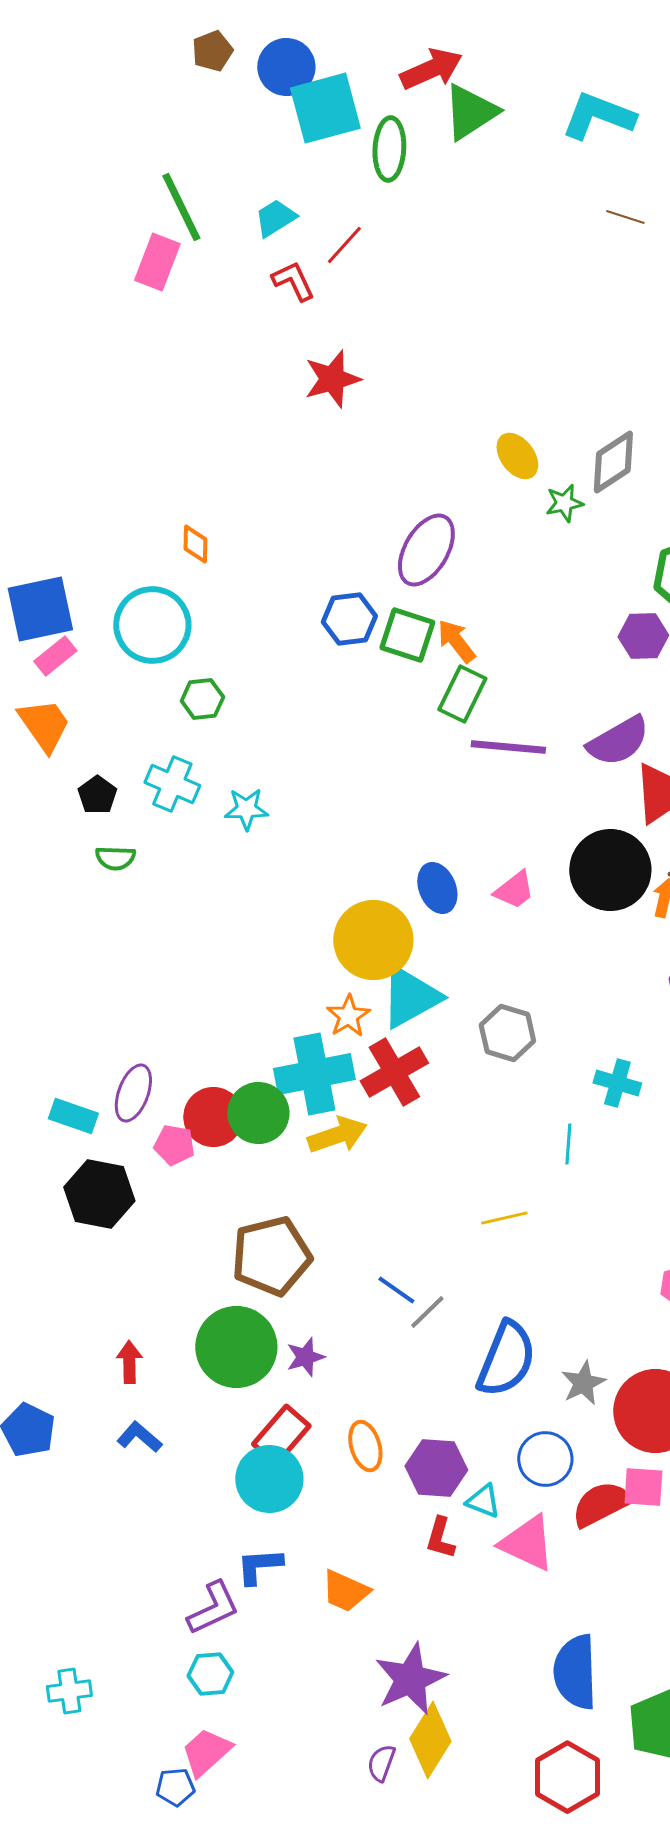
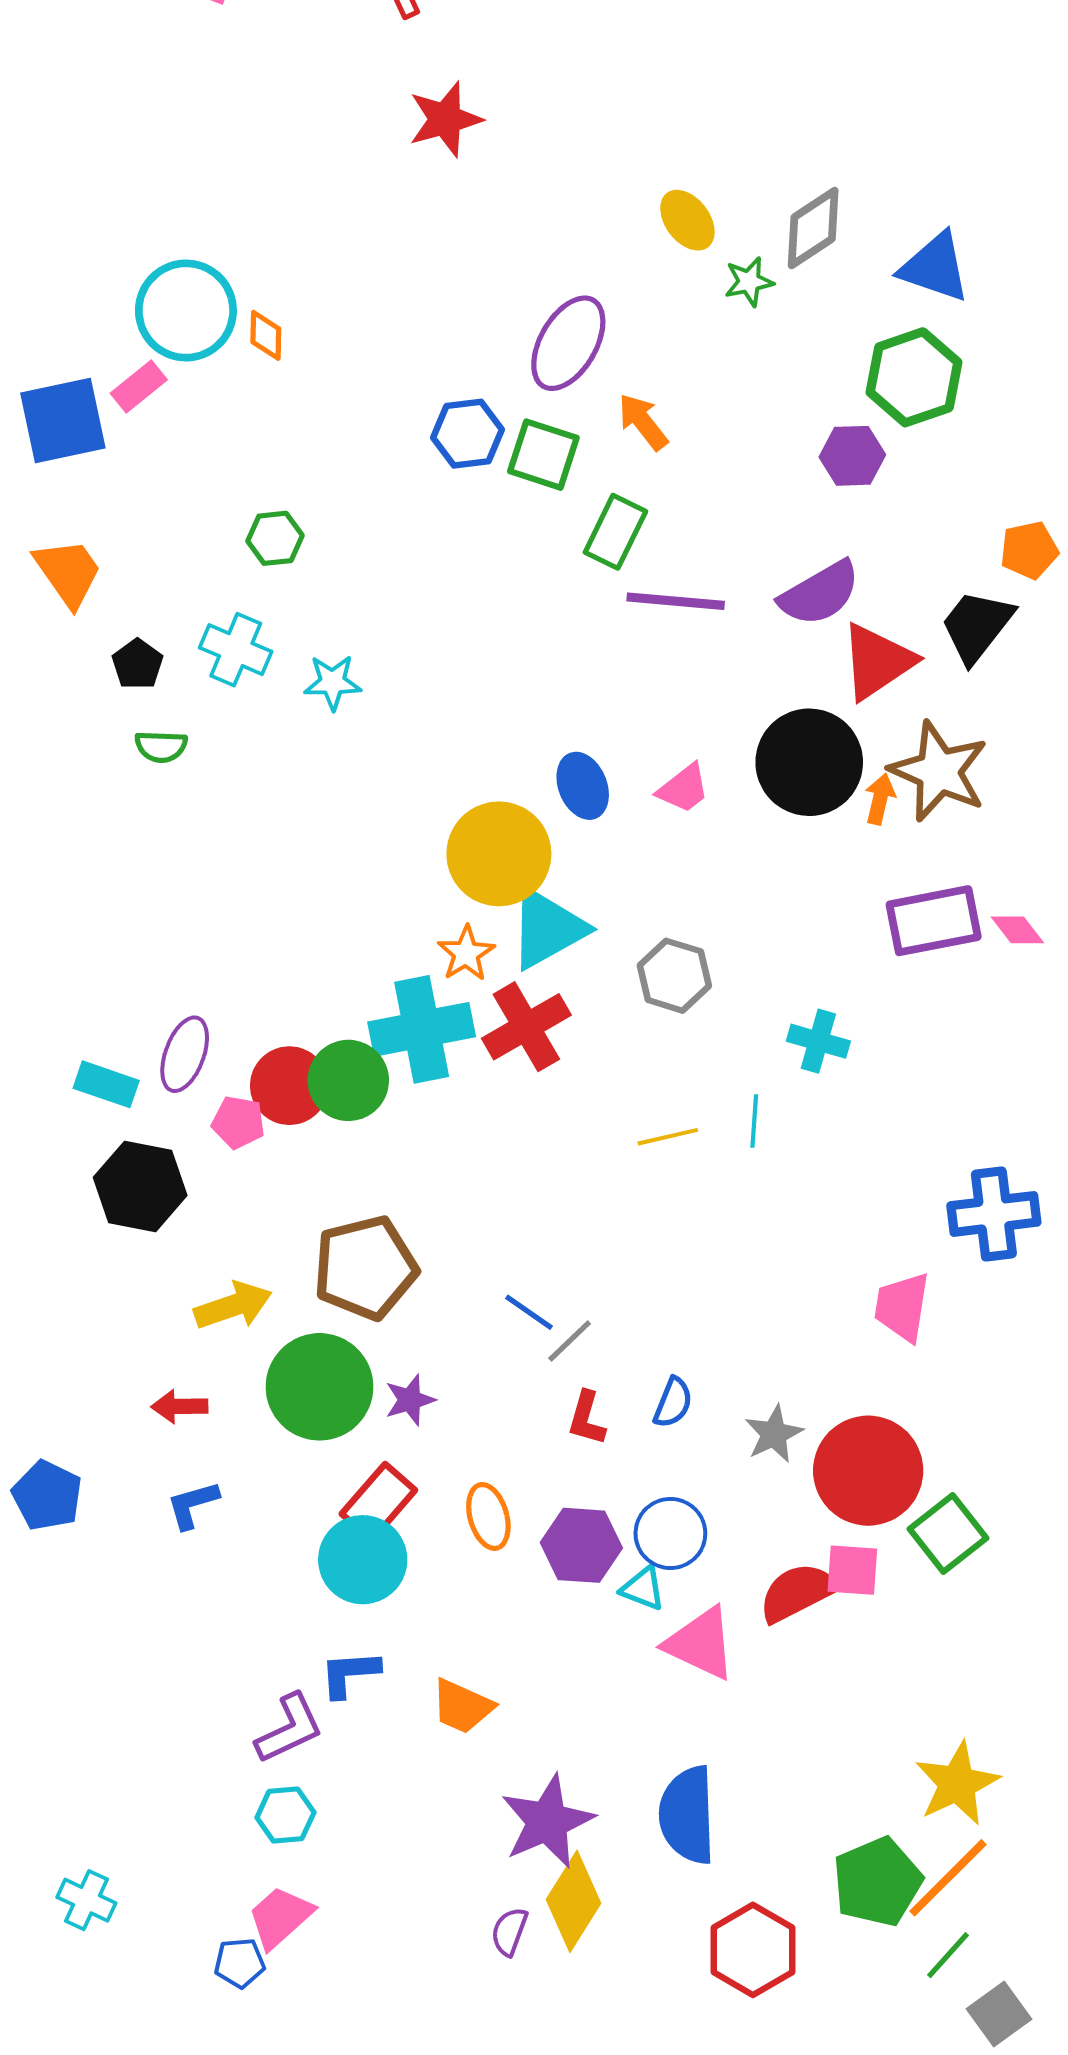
cyan circle: (152, 625) -> (186, 310), moved
orange arrow: (456, 641) -> (643, 422), moved
pink rectangle: (55, 656) -> (139, 386), moved
yellow arrow: (337, 1135) -> (233, 1306), moved
yellow line: (504, 1218) -> (668, 1137), moved
blue semicircle: (506, 1359) -> (673, 1403), size x0.5
red arrow: (129, 1362) -> (179, 1406), turned -90
blue L-shape: (139, 1437) -> (192, 1505), turned -57
blue circle: (545, 1459) -> (670, 1533), moved
red L-shape: (440, 1538) -> (587, 1418), moved
blue semicircle: (575, 1672) -> (687, 1815), moved
cyan cross: (69, 1691) -> (86, 1900), moved, turned 33

